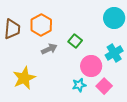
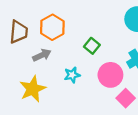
gray arrow: (49, 49) -> (42, 55), moved
cyan star: (79, 85) -> (72, 75), moved

